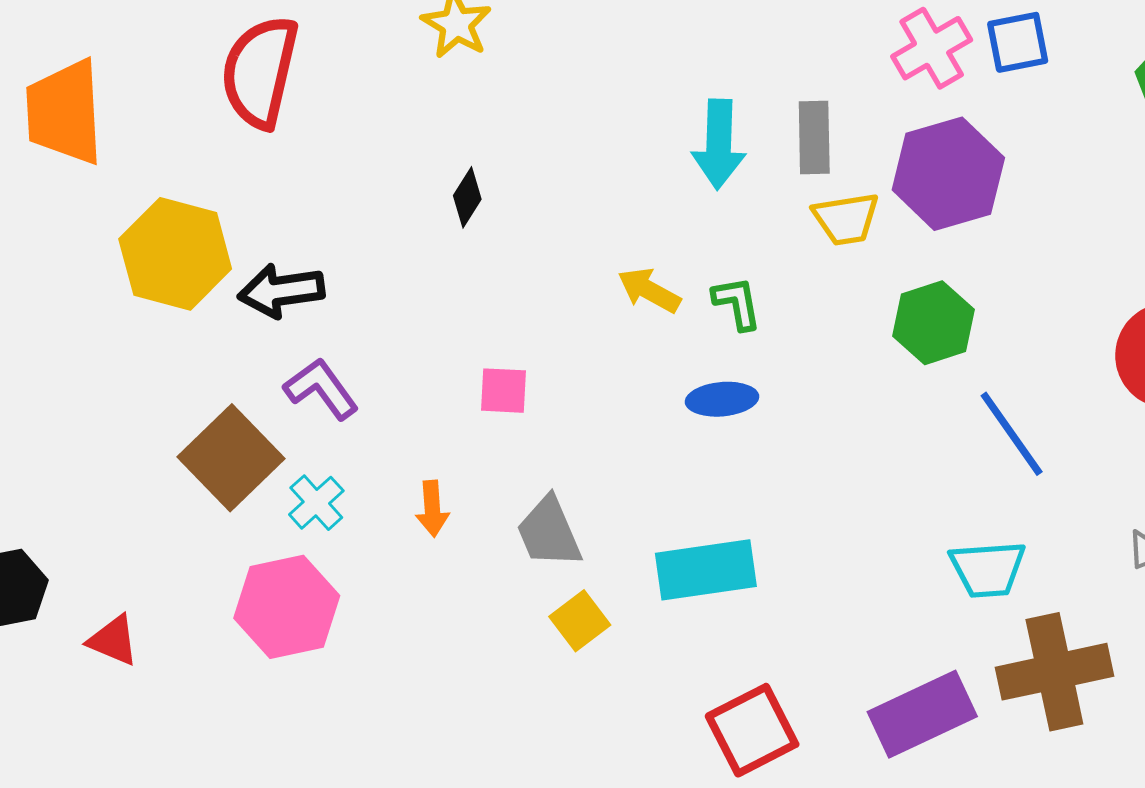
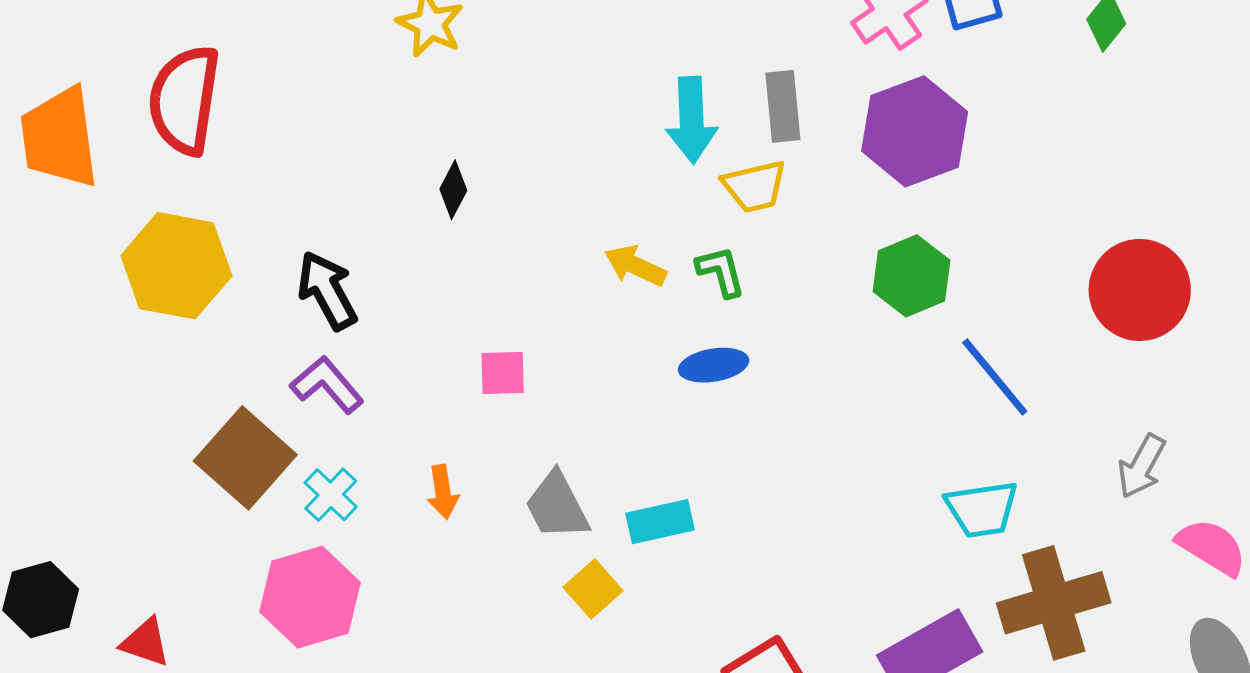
red semicircle: (260, 72) -> (184, 100), moved
yellow trapezoid: (846, 219) -> (755, 186), moved
black arrow: (281, 291) -> (327, 291), moved, turned 74
cyan rectangle: (706, 570) -> (660, 522), moved, size x0.7

